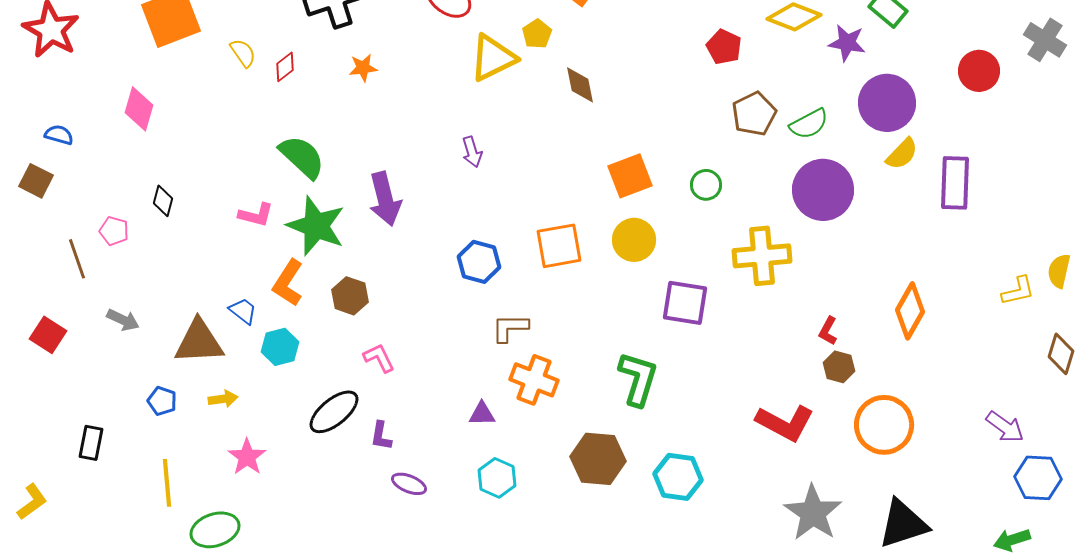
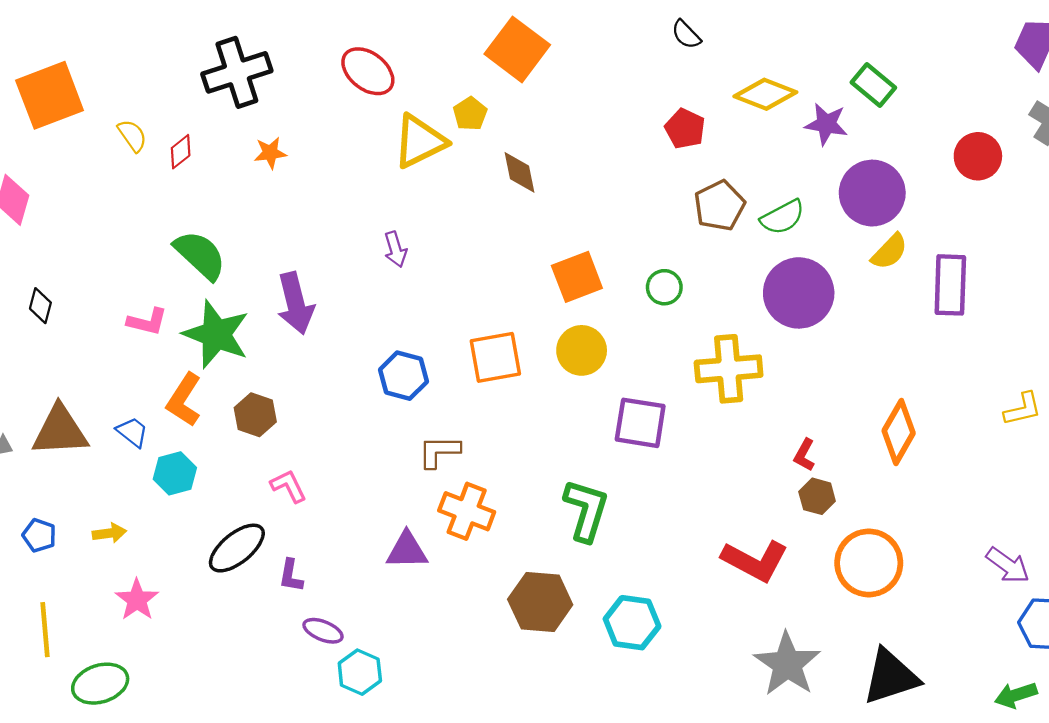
brown triangle: (199, 342) -> (60, 431), moved
purple triangle: (482, 414) -> (407, 550), size x1.4
cyan hexagon: (497, 478) -> (360, 672), moved

